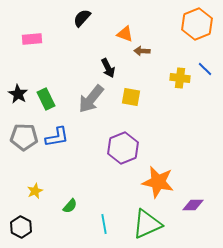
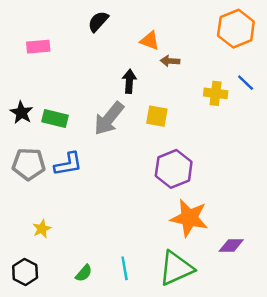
black arrow: (108, 68) -> (129, 81), turned -150
green rectangle: (46, 99) -> (55, 119), turned -50
purple hexagon: (123, 148) -> (174, 169), moved
green semicircle: (70, 206) -> (84, 273), moved

